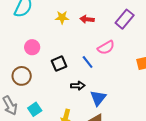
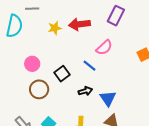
red arrow: (87, 19) -> (79, 24), size x1.5
brown circle: (22, 76) -> (39, 89), moved

